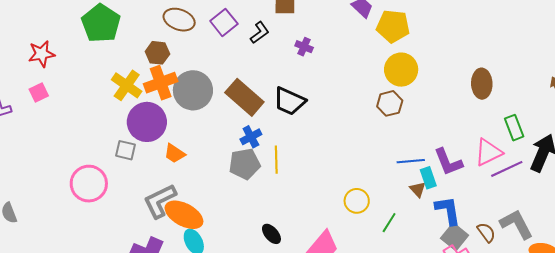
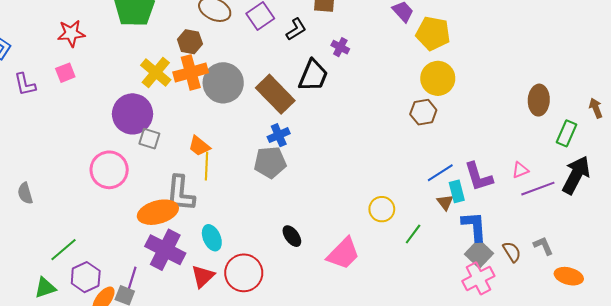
brown ellipse: (482, 84) -> (539, 100), moved
black trapezoid: (289, 101) -> (313, 75), moved, turned -96
purple circle: (147, 122) -> (133, 114), moved
green rectangle: (514, 128) -> (566, 133), moved, turned 40
pink triangle: (488, 152) -> (520, 170), size x0.6
yellow line: (276, 160) -> (207, 166), moved
blue line: (411, 161) -> (440, 173), turned -32
gray L-shape: (160, 201) -> (180, 193), turned -63
orange ellipse: (184, 215) -> (158, 212), moved, turned -48
gray L-shape: (516, 224) -> (543, 246), size x0.6

